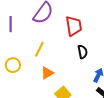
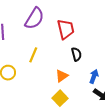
orange triangle: (47, 73) -> (62, 76), moved

